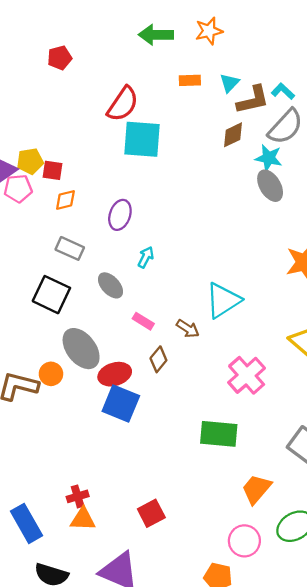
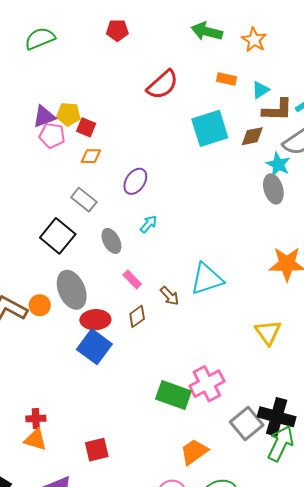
orange star: (209, 31) -> (254, 40), turned 30
cyan square: (142, 139) -> (210, 128), moved, turned -36
pink cross: (247, 375) -> (207, 384), moved

